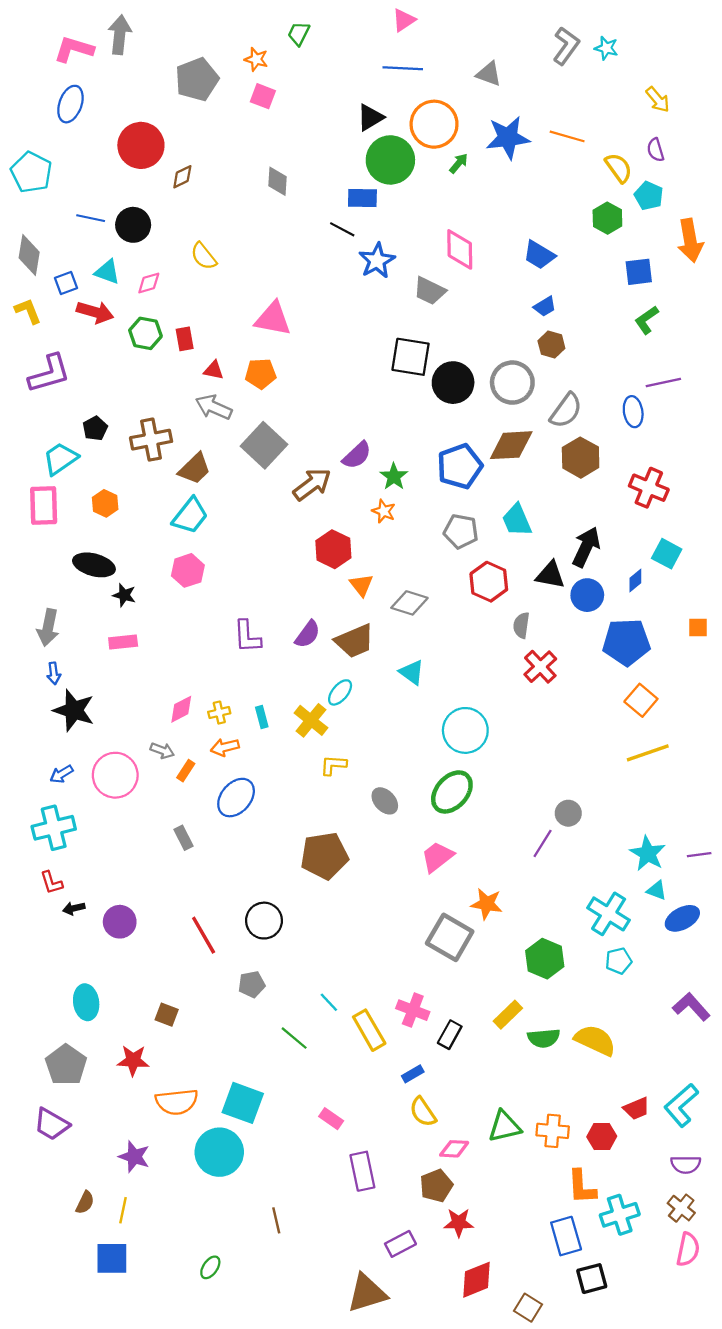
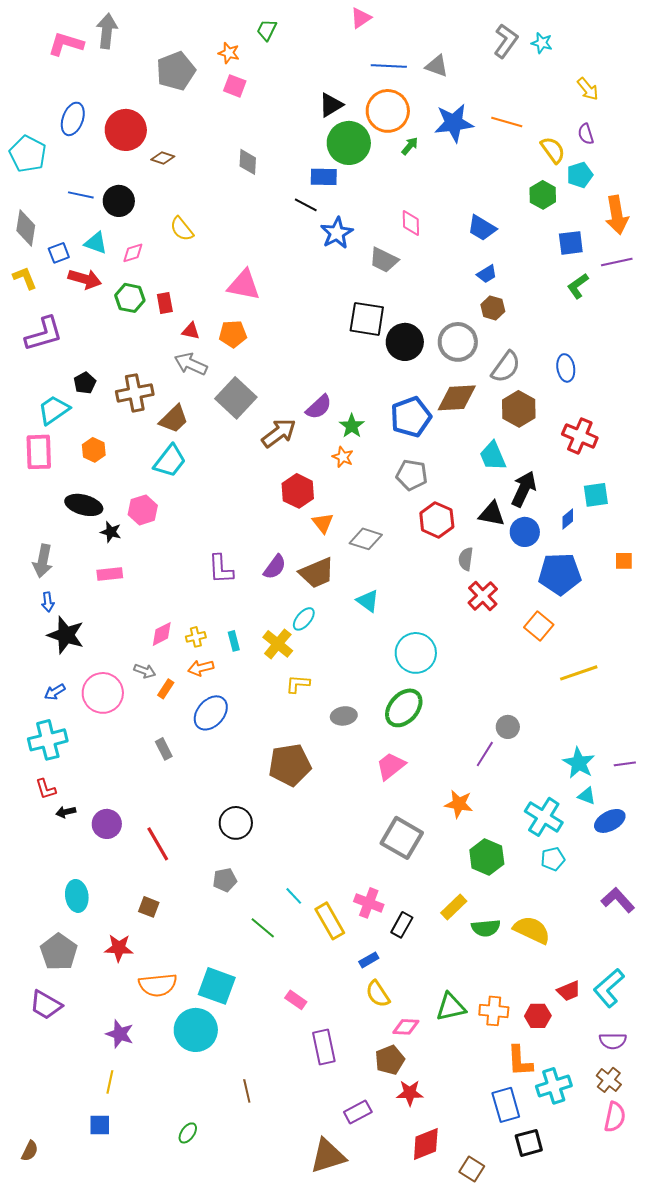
blue line: (403, 68) -> (389, 66), moved
blue ellipse: (70, 104) -> (73, 119), moved
brown diamond: (182, 177) -> (163, 158), turned 45
cyan pentagon: (649, 196) -> (580, 175), turned 30
pink diamond: (460, 249) -> (411, 223), size x0.7
purple line: (663, 383) -> (617, 262), moved
cyan trapezoid: (517, 520) -> (493, 456), moved
cyan square: (667, 554) -> (596, 495), turned -36
pink hexagon: (188, 570) -> (143, 510), moved
orange square: (641, 700) -> (539, 626), moved
gray ellipse: (385, 801) -> (344, 716), turned -55
orange star: (487, 904) -> (459, 804), moved
red line: (204, 935) -> (158, 844), moved
brown semicircle: (85, 1202) -> (30, 1151), moved
blue square: (112, 1258) -> (100, 1125), size x0.7

